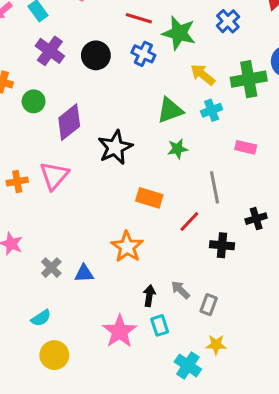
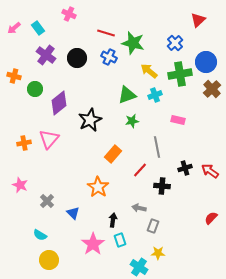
blue cross: (228, 21) -> (175, 43), moved
orange rectangle: (149, 198) -> (113, 154), turned -66
blue triangle: (84, 273) -> (73, 213), moved, turned 48
gray arrow: (180, 290) -> (139, 208), moved, turned -32
cyan semicircle: (41, 318) -> (40, 235), turned 64

